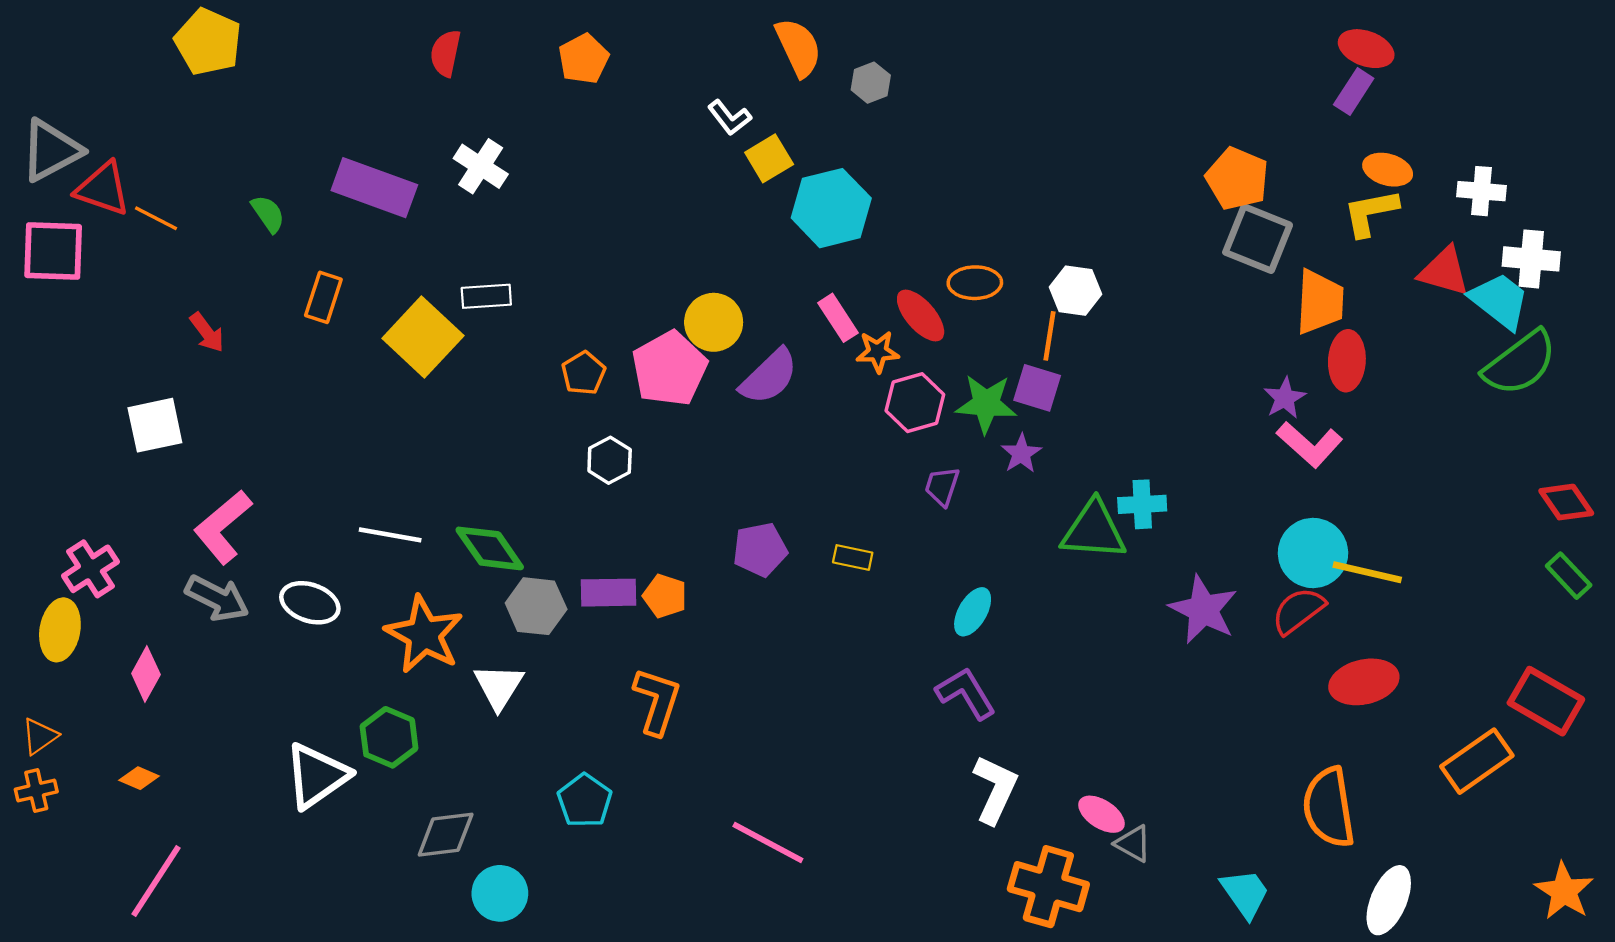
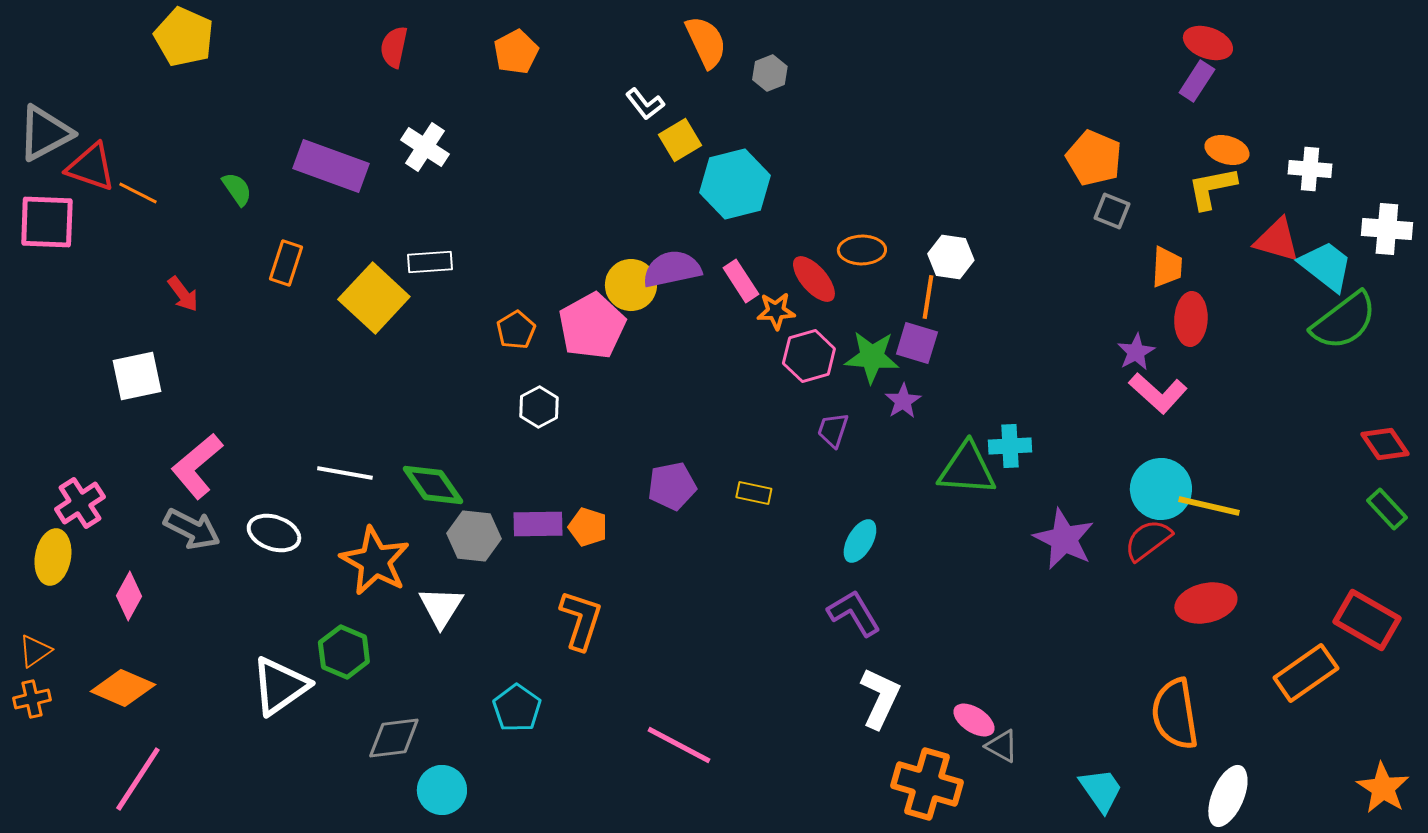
gray square: (1258, 239) -> (1112, 211), size x0.6
white cross: (1531, 259) -> (1387, 229), moved
orange trapezoid: (1320, 302) -> (1167, 267), size x0.7
purple semicircle: (769, 377) -> (672, 269), moved, turned -148
orange diamond: (139, 778) -> (123, 688), size x1.8

